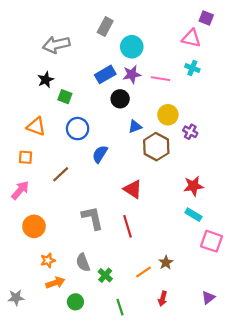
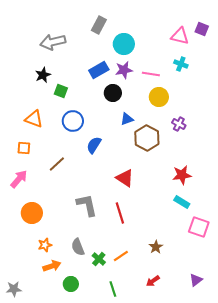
purple square: (206, 18) -> (202, 29), moved
yellow circle: (168, 115) -> (159, 97), moved
orange line: (143, 272) -> (121, 256), moved
gray star: (16, 298) -> (14, 289), moved
red arrow: (163, 299) -> (153, 281), turned 40

